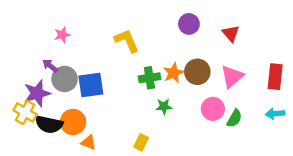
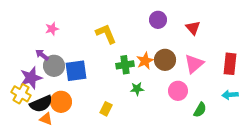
green semicircle: (234, 118) -> (200, 110), moved
black semicircle: (49, 124) -> (41, 104), turned -35
orange triangle: (88, 142) -> (46, 119), moved
yellow rectangle: (141, 142) -> (106, 109), moved

